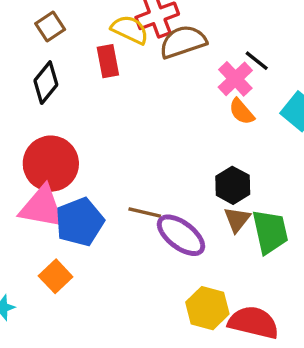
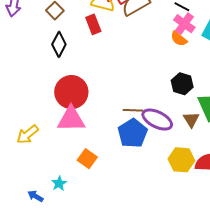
pink cross: (235, 79) -> (184, 24), moved
brown triangle: (237, 219) -> (191, 120), moved
blue pentagon: (80, 222) -> (133, 133), moved

